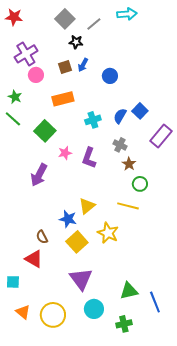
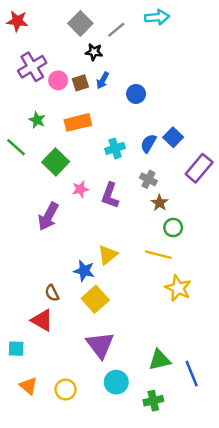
pink circle: (36, 75) -> (58, 80), moved
green star: (15, 97) -> (37, 120), moved
yellow star: (108, 233) -> (178, 288), moved
yellow circle: (53, 315) -> (66, 390), size x0.7

